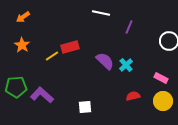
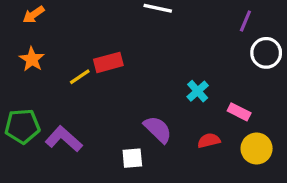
purple line: (129, 27) -> (245, 21), moved
purple semicircle: (105, 61) -> (158, 129), moved
pink rectangle: (161, 78) -> (239, 112), moved

